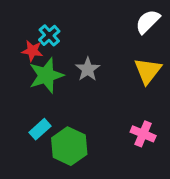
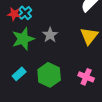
red star: (32, 51) -> (14, 14), moved
green hexagon: (69, 146) -> (49, 75), moved

